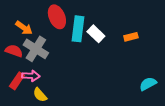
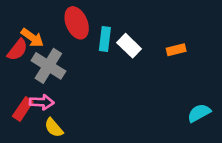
cyan rectangle: (78, 29) -> (105, 39), size x0.7
red semicircle: (14, 51) -> (17, 50), moved, turned 108

